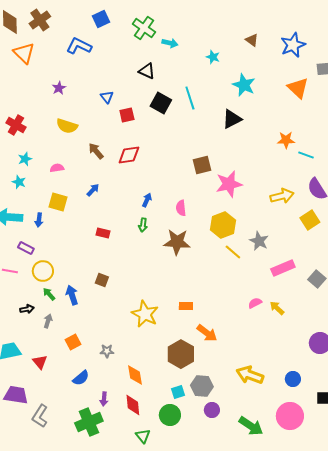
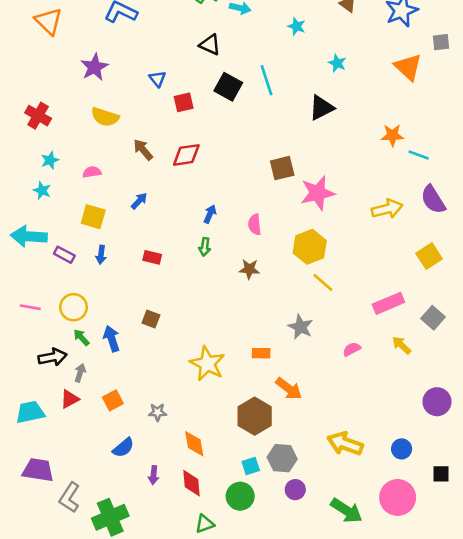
cyan star: (244, 85) -> (337, 63), size x0.6
purple star: (59, 88) -> (94, 67), size x1.5
blue arrow: (39, 220) -> (101, 255), moved
yellow square: (310, 220) -> (429, 256), moved
gray star: (259, 241) -> (301, 327), moved
brown star: (177, 242) -> (249, 269), size x0.6
purple rectangle: (26, 248) -> (64, 255), moved
yellow arrow: (277, 308) -> (402, 345), moved
black arrow: (27, 309) -> (52, 357), size x1.5
red triangle: (40, 362) -> (70, 399), moved, turned 42
green cross: (89, 422) -> (110, 517), moved
green triangle: (143, 436) -> (205, 524), turned 49

